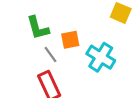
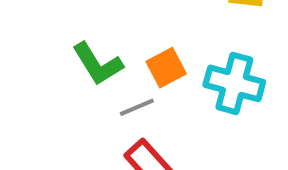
gray line: (50, 54) -> (137, 107), turned -60

